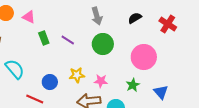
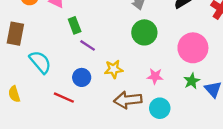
purple line: (68, 40) -> (88, 45), moved
pink star: (101, 81) -> (155, 76), moved
green star: (133, 85) -> (192, 81), moved

